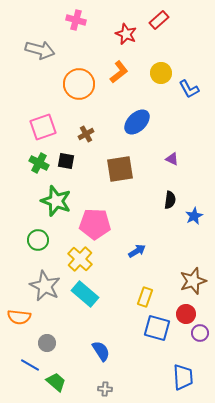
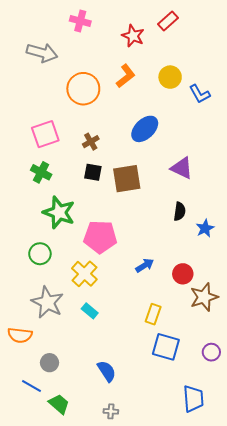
purple triangle: (172, 159) -> (182, 168), size x1.6
black square: (66, 161) -> (93, 172), moved
cyan rectangle: (85, 294) -> (90, 311), size x0.6
red circle: (186, 314) -> (183, 274), moved

